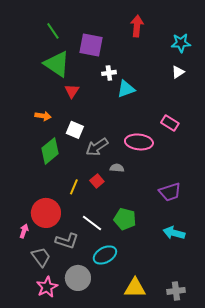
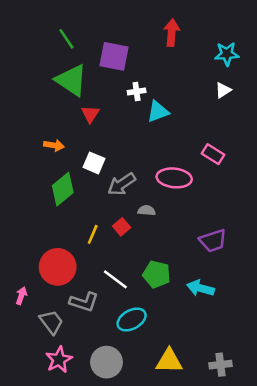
pink arrow: (24, 231) -> (21, 296), moved
cyan arrow: (174, 233) -> (200, 288), moved
gray circle: (78, 278) -> (107, 362), moved

